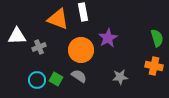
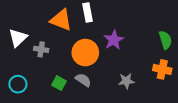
white triangle: (17, 36) -> (18, 38), turned -42
gray cross: (39, 47) -> (41, 49), turned 32
cyan circle: (37, 80) -> (18, 84), moved

